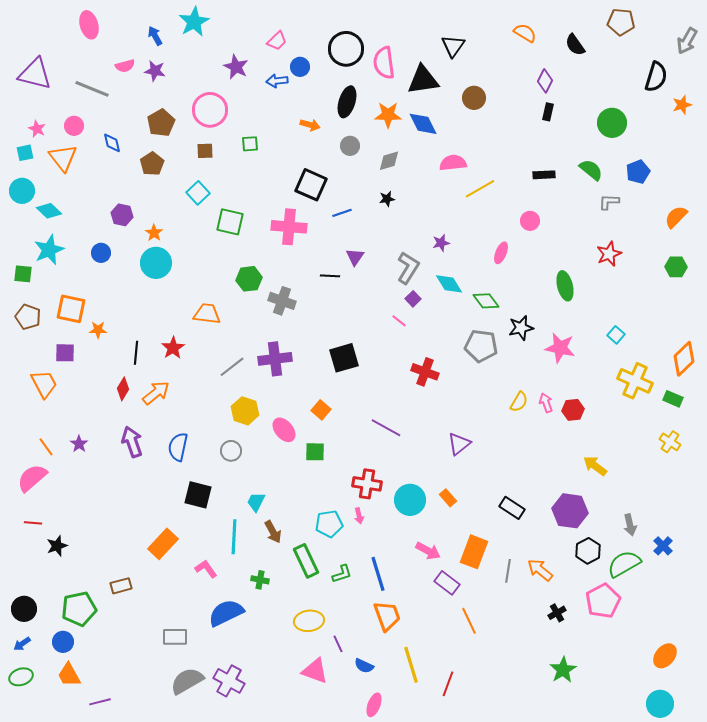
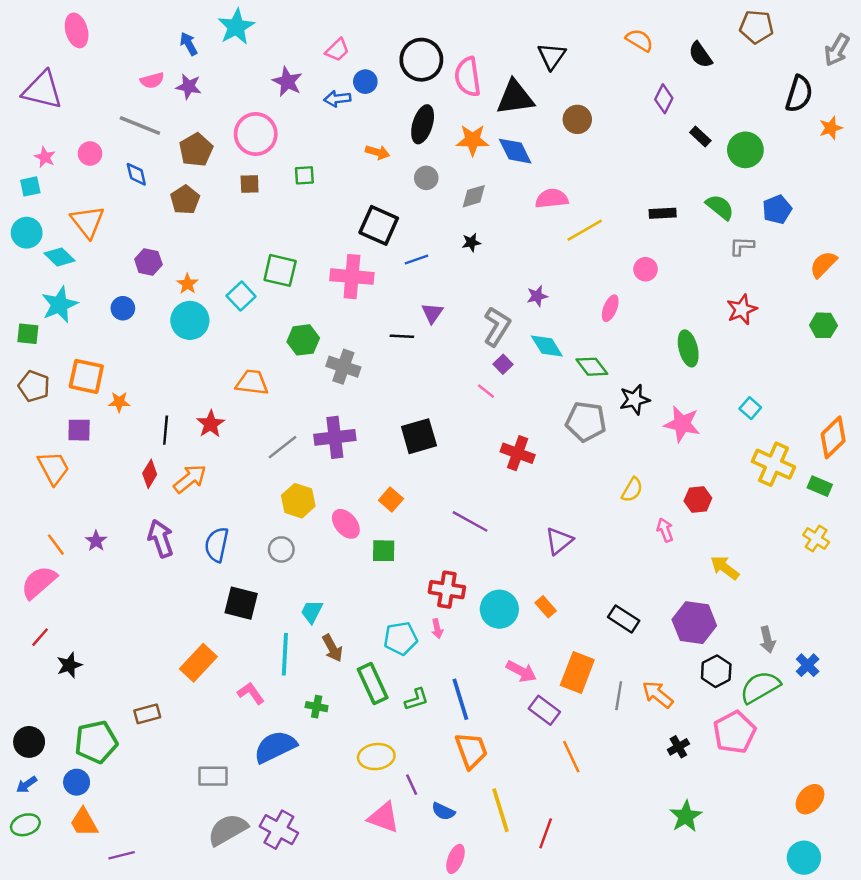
pink ellipse: (89, 25) -> (77, 30), moved
gray line: (92, 89) -> (140, 125), moved
black rectangle: (548, 112) -> (700, 136), moved, turned -60
orange triangle: (63, 158) -> (88, 222), moved
cyan square: (198, 193) -> (241, 296), moved
pink arrow: (546, 403) -> (665, 530), moved
red line: (33, 523) -> (40, 637), turned -54

